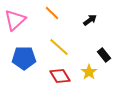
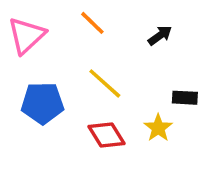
black rectangle: (104, 55) -> (185, 98), turned -48

